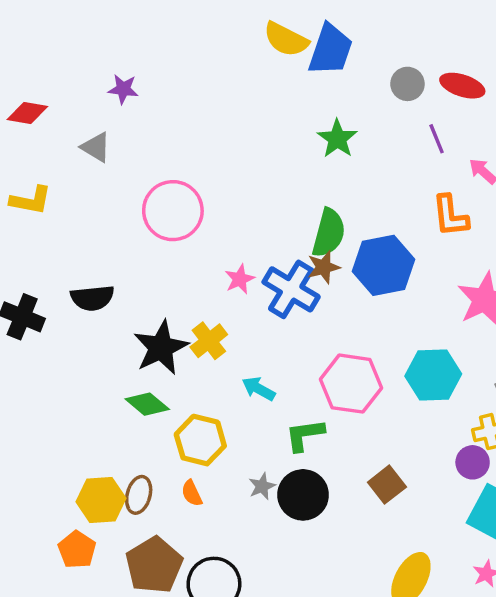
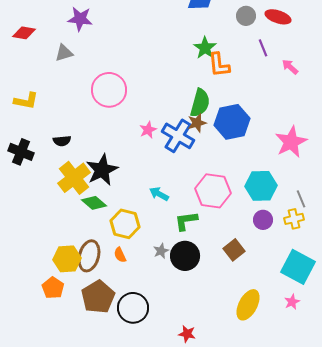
purple star: (123, 89) -> (80, 19), size x1.4
gray triangle: (96, 147) -> (64, 53), turned -48
yellow L-shape: (31, 200) -> (26, 101), moved
orange L-shape: (450, 216) -> (219, 65), moved
black semicircle: (92, 298) -> (62, 141), size x0.7
yellow cross: (209, 341) -> (74, 178), moved, size x1.5
purple circle: (473, 462) -> (263, 220), moved
brown ellipse: (139, 495) -> (89, 256), size x1.4

